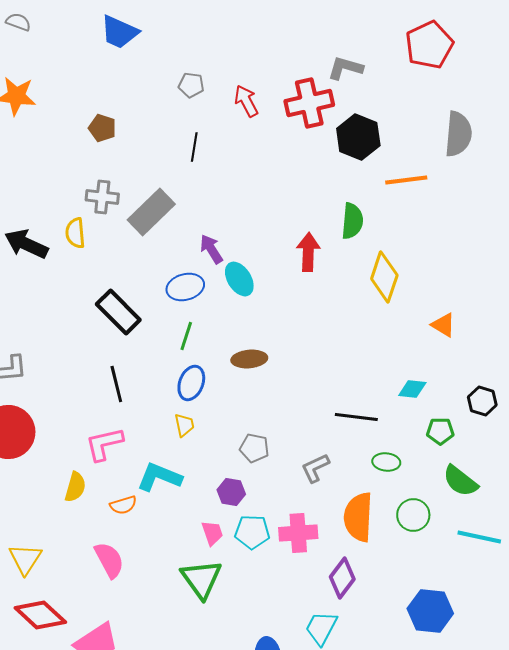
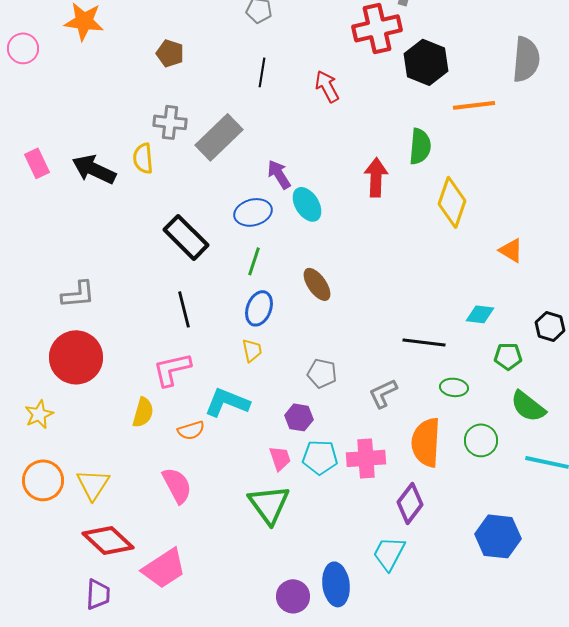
red arrow: (246, 101) -> (327, 86), moved
brown ellipse: (249, 359) -> (317, 284), turned 60

